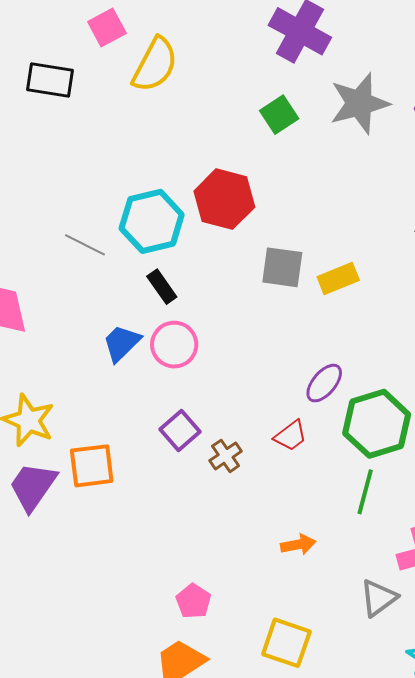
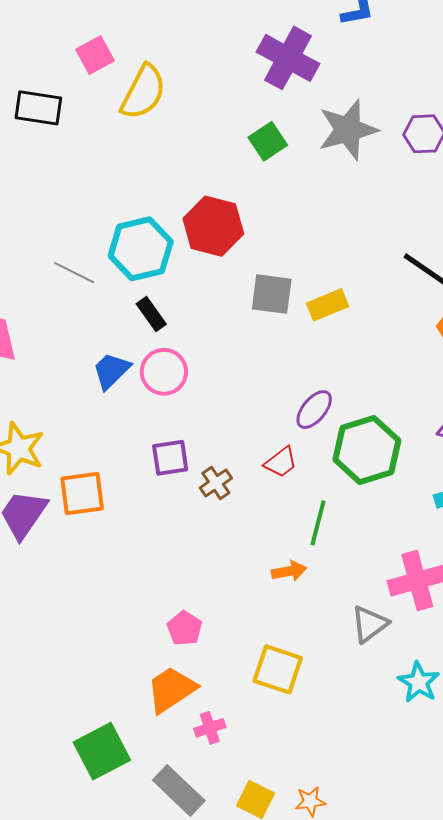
purple square: (180, 430) -> (170, 458), turned 33
green line: (365, 492) -> (318, 523), moved

